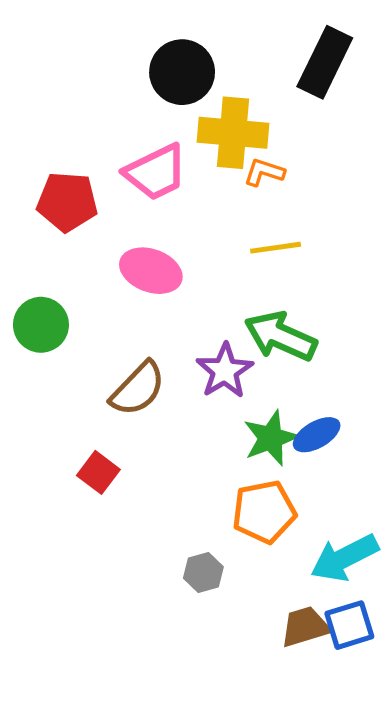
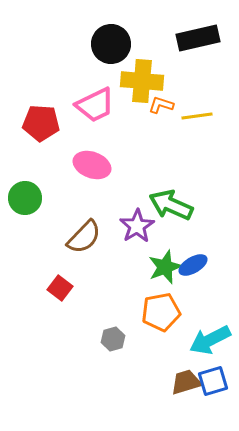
black rectangle: (325, 62) -> (198, 38), turned 51
yellow line: (276, 248) -> (197, 116), moved
gray hexagon: (203, 573) -> (113, 339), moved

